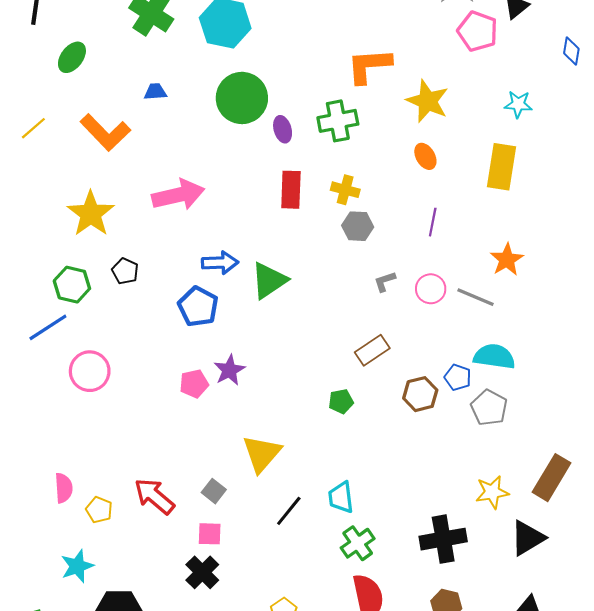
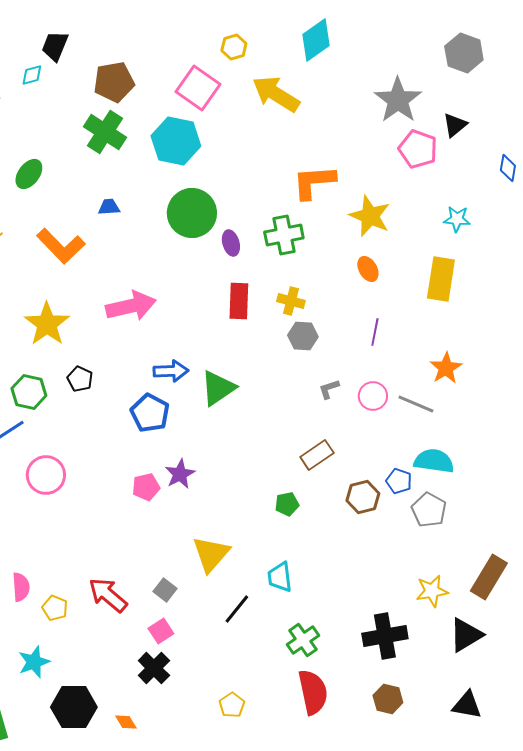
cyan trapezoid: (341, 497) -> (280, 577), moved
pink square: (210, 534) -> (161, 631), turned -35

